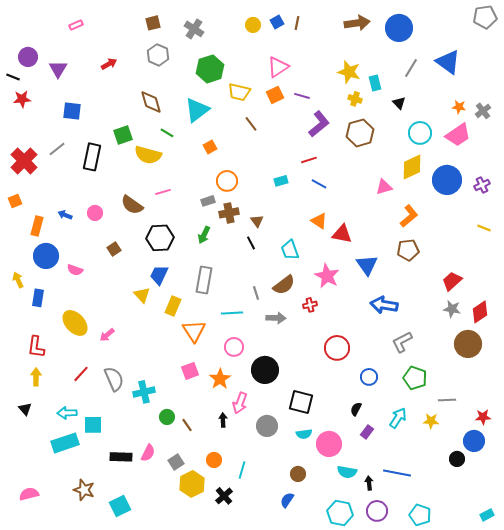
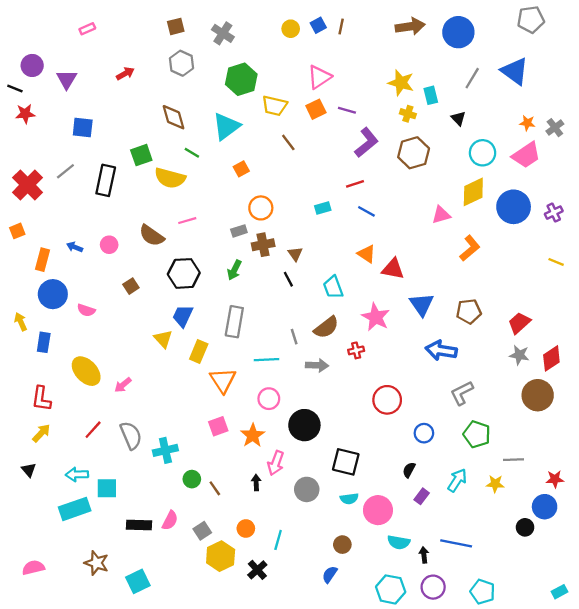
gray pentagon: (485, 17) -> (531, 20), moved
brown pentagon: (408, 250) -> (469, 311), moved
yellow arrow: (36, 377) -> (41, 433), turned 42

